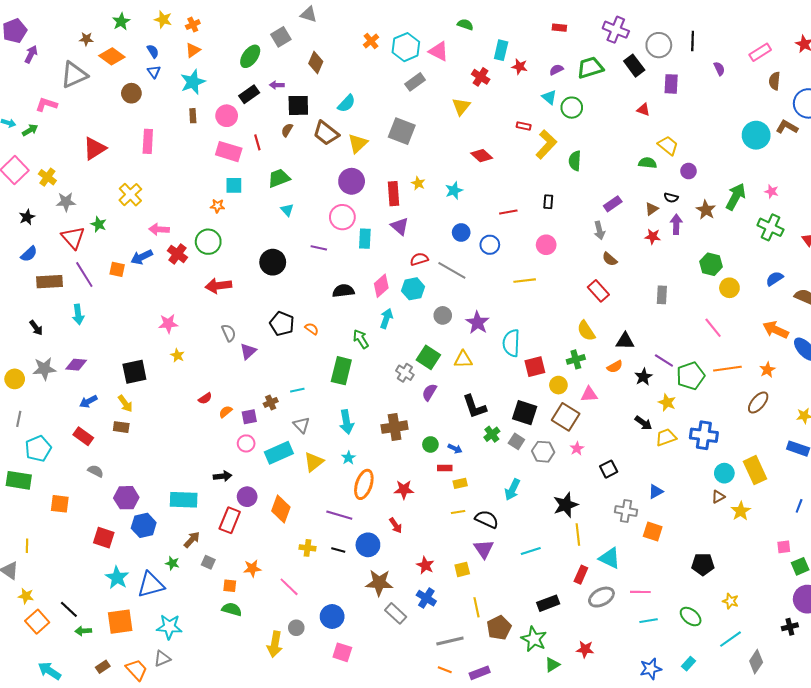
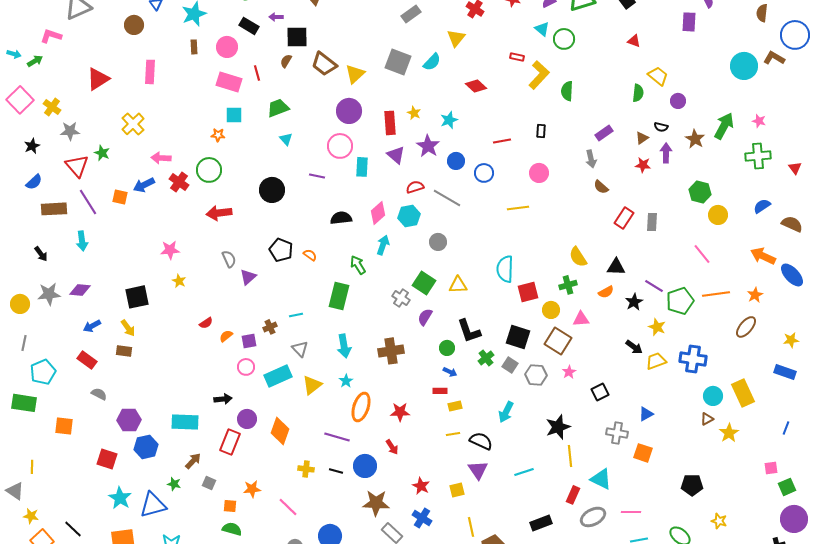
purple rectangle: (671, 84) -> (689, 22), moved
black rectangle: (249, 94) -> (249, 26), turned 66
cyan semicircle: (346, 103) -> (432, 62), moved
green semicircle: (648, 163) -> (638, 93), turned 90
green cross: (770, 227) -> (758, 156), turned -30
red rectangle: (598, 291) -> (624, 218), moved, turned 75
purple star: (478, 323) -> (428, 146), moved
green circle: (430, 444) -> (447, 348), moved

